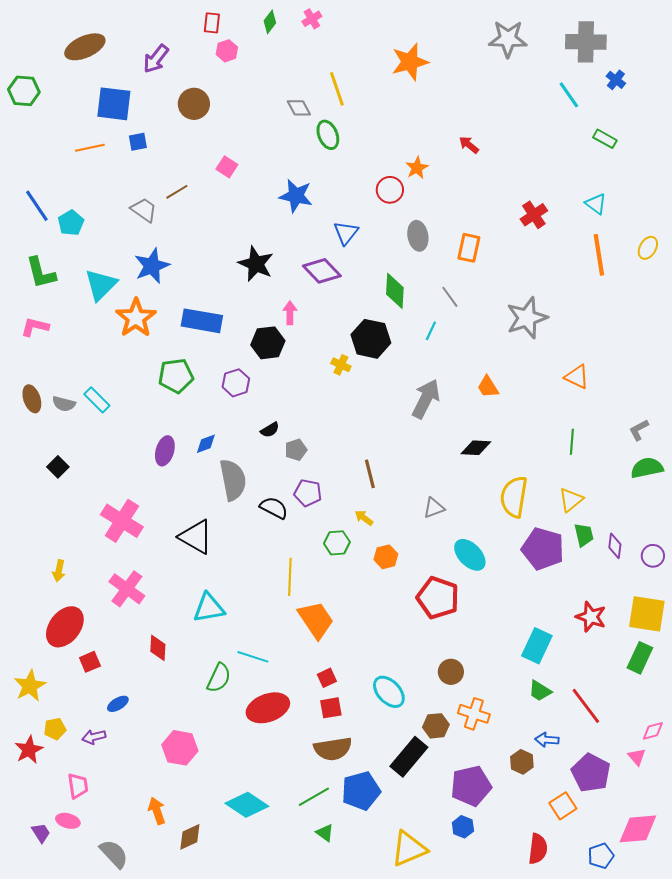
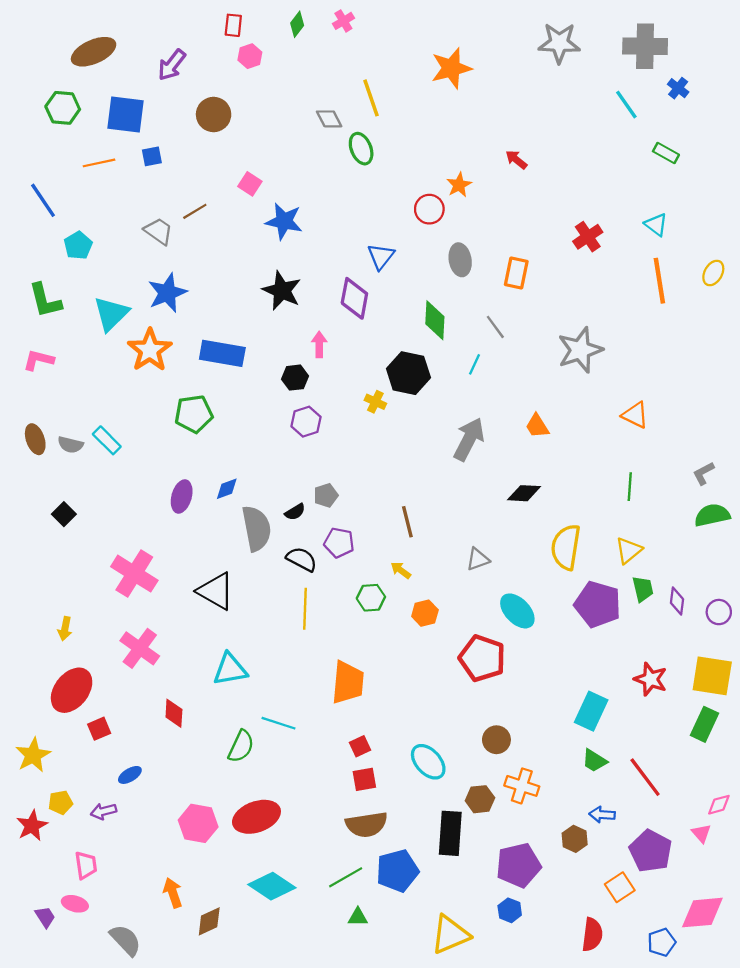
green hexagon: (24, 91) -> (63, 108), moved
blue star: (296, 196) -> (284, 221), moved
blue line: (37, 206) -> (43, 200), moved
purple diamond: (322, 271) -> (354, 298), turned 54
black hexagon: (268, 343) -> (295, 378), size x0.7
purple hexagon: (236, 383) -> (306, 422), moved
black semicircle: (270, 430) -> (295, 512), moved
yellow line: (290, 577) -> (305, 609), moved
orange trapezoid: (316, 620) -> (348, 682), turned 39
red ellipse: (268, 708) -> (256, 817), moved
black rectangle: (409, 757) -> (450, 833), turned -36
green triangle: (325, 833) -> (358, 917), turned -36

